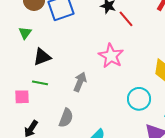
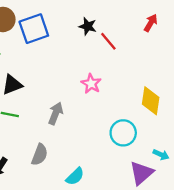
pink star: (111, 56) -> (91, 84), size x0.7

